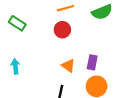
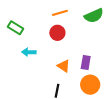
cyan arrow: (15, 66) -> (29, 52), moved, turned -80

